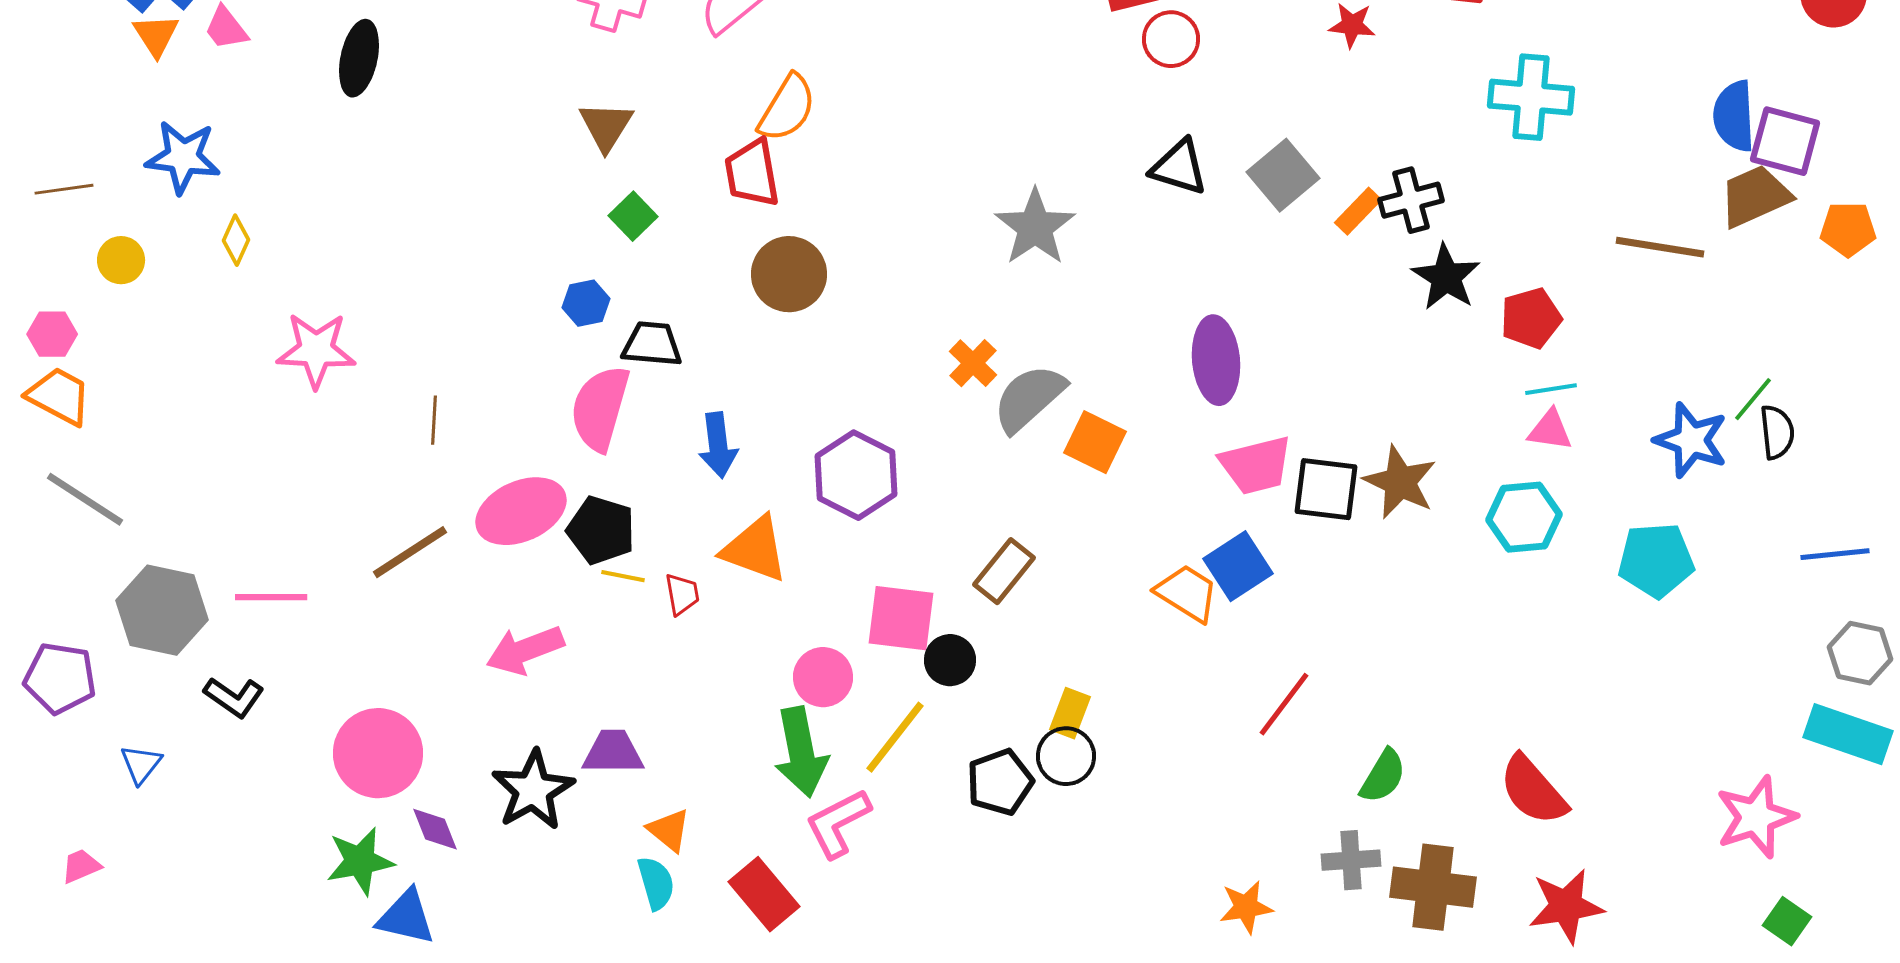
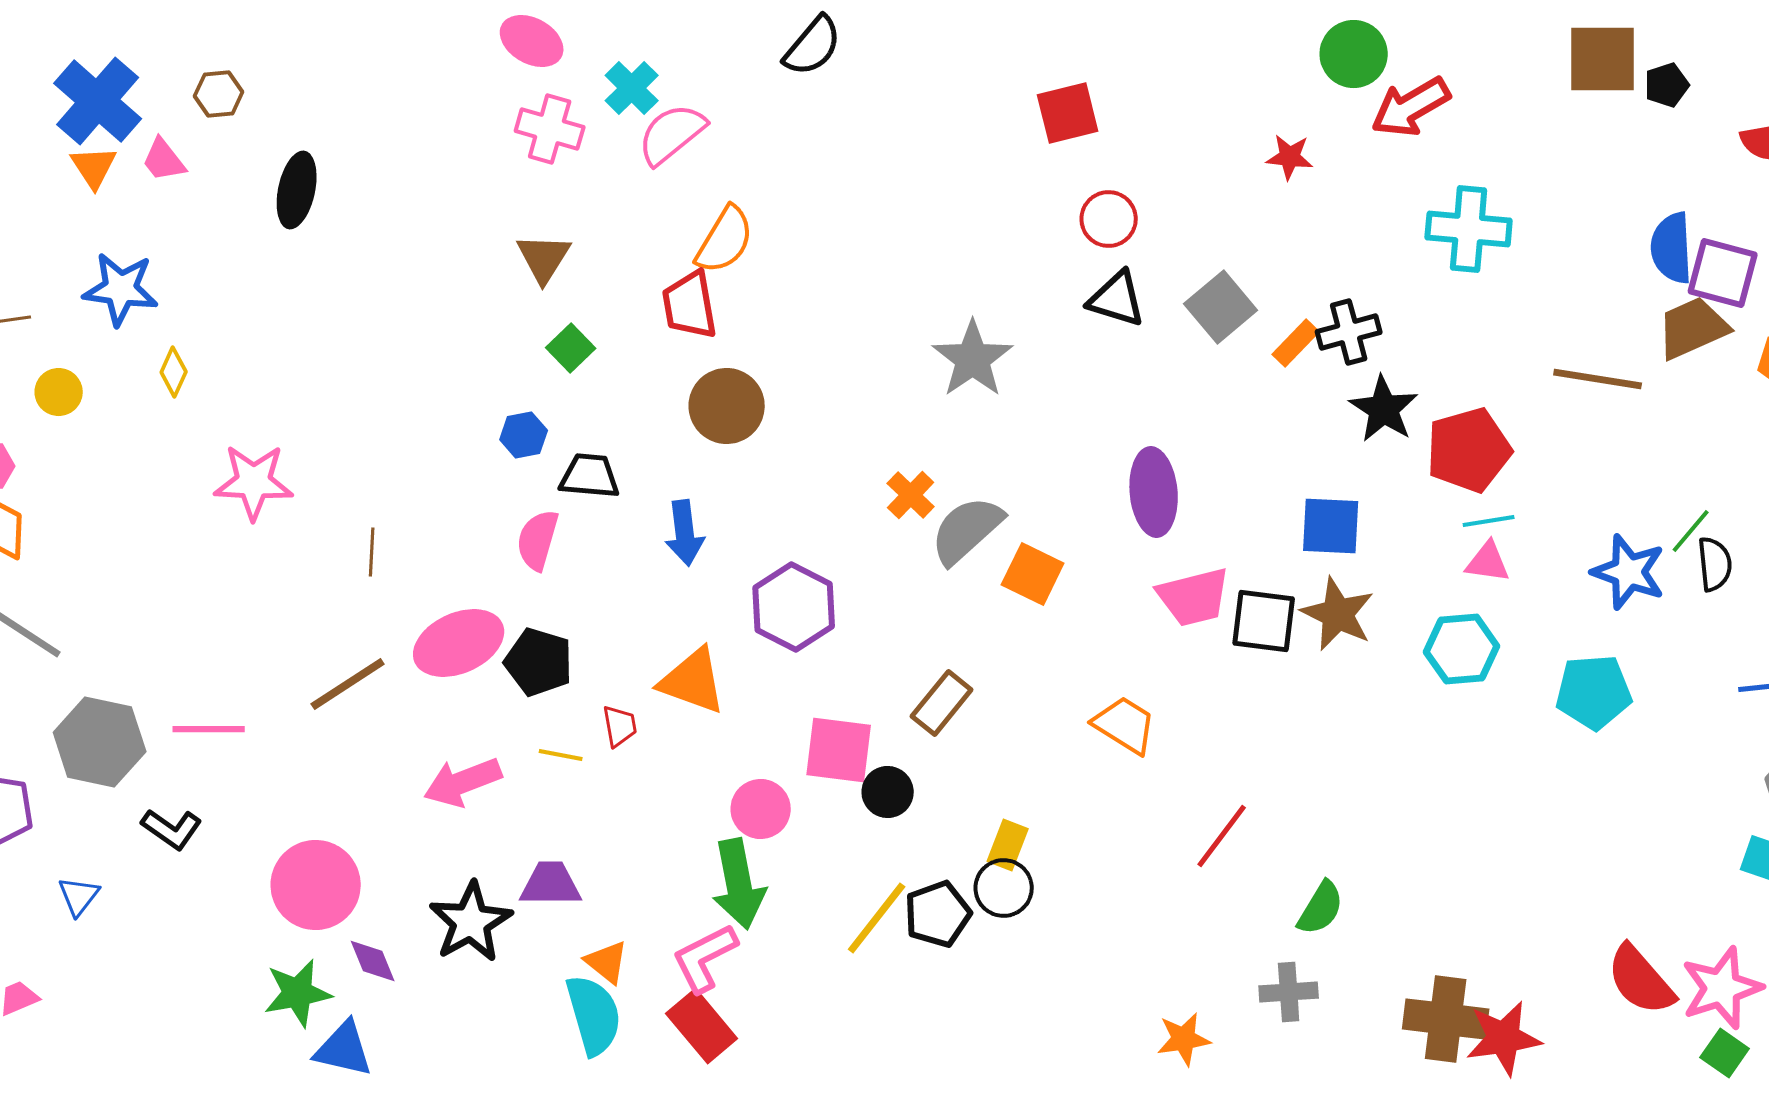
red circle: (1171, 39) -> (1109, 219), moved
red pentagon: (1531, 318) -> (1469, 450), size x1.4
pink semicircle: (600, 408) -> (538, 540), size x0.7
blue arrow: (718, 445) -> (685, 533), moved
blue square: (1238, 566) -> (1331, 526), moved, turned 36
yellow line: (623, 576) -> (561, 755), moved
yellow line: (895, 737) -> (877, 918), moved
red semicircle: (1533, 790) -> (1641, 980), moved
pink star: (1756, 817) -> (1722, 988), moved
pink L-shape: (838, 823) -> (705, 958), moved
cyan semicircle: (656, 883) -> (594, 1015), size x1.5
brown cross: (1433, 887) -> (1446, 1019), moved

